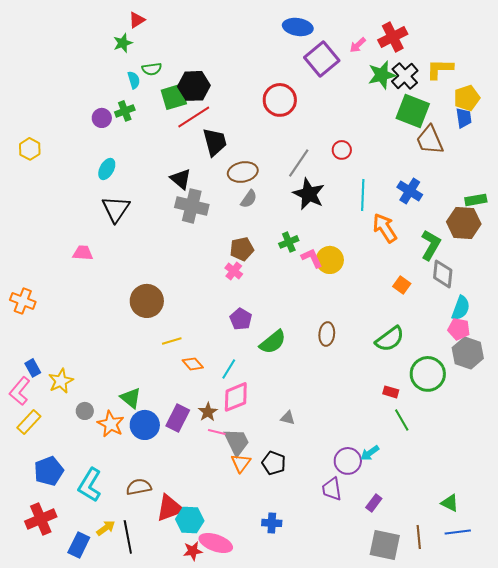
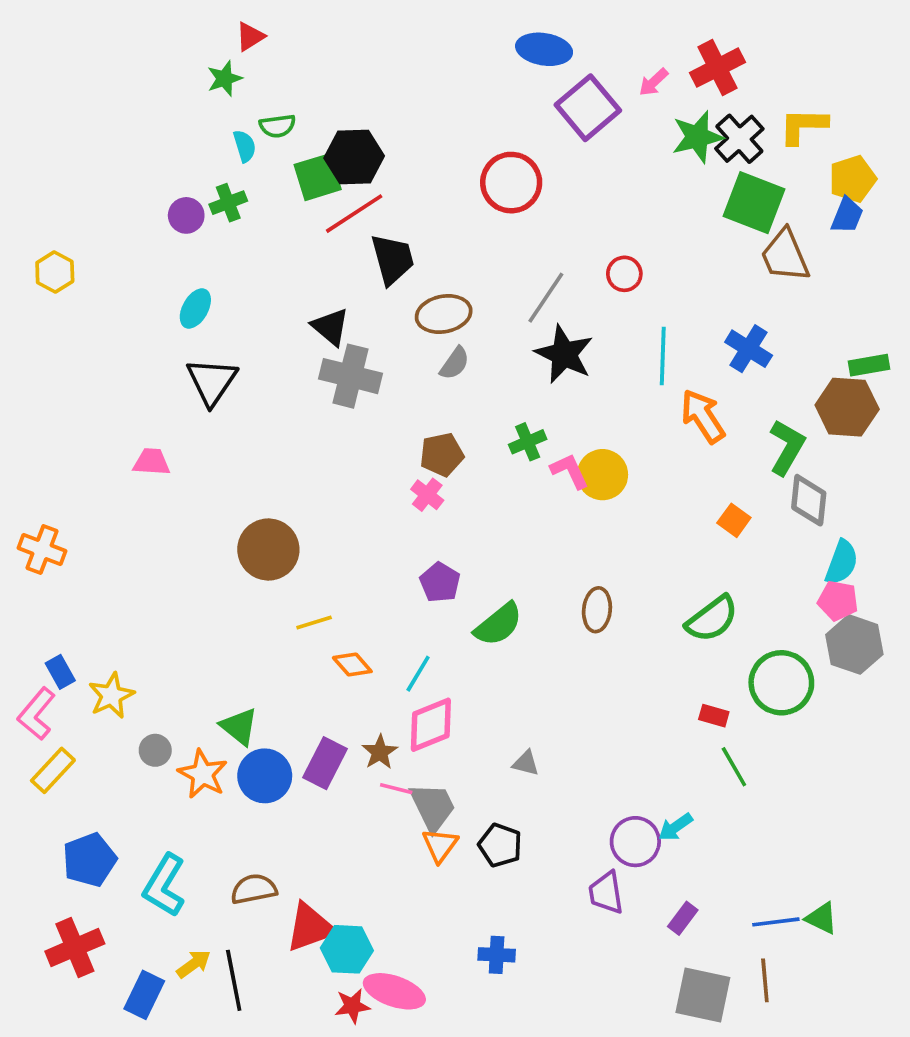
blue trapezoid: (464, 118) -> (847, 215), turned 30
blue line: (458, 532) -> (776, 922), moved

